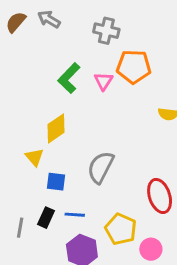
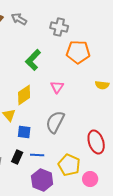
pink triangle: (103, 81) -> (57, 87), moved

